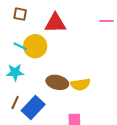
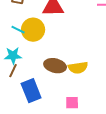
brown line: (15, 102) -> (13, 71), moved
blue rectangle: (33, 108) -> (31, 91), turned -65

